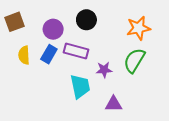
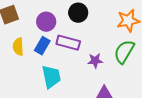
cyan trapezoid: (80, 86) -> (51, 77), moved

